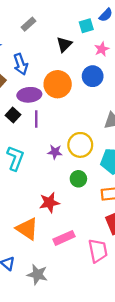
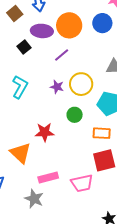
purple line: (36, 119) -> (62, 55), moved, turned 42
pink rectangle: (64, 238) -> (48, 177), moved
pink trapezoid: (98, 251) -> (82, 183), turned 80
gray star: (37, 274) -> (34, 199), moved

